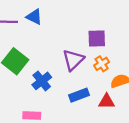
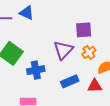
blue cross: (42, 81) -> (36, 70), turned 30

